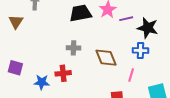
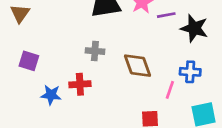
blue cross: (140, 50) -> (190, 72), moved
purple square: (15, 68) -> (29, 61), moved

